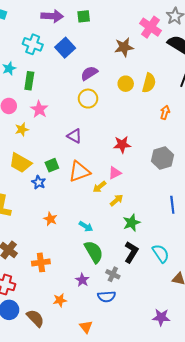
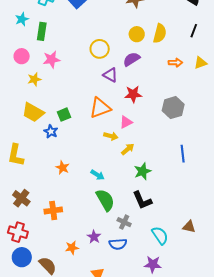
purple semicircle: (89, 73) -> (131, 59), moved
pink star: (39, 109) -> (51, 59), turned 30
orange arrow: (165, 112) -> (175, 63), turned 72
purple triangle: (74, 136) -> (110, 75), moved
orange triangle: (79, 172) -> (100, 108), moved
yellow arrow: (99, 187) -> (111, 136), turned -128
black L-shape: (131, 252) -> (142, 200), turned 125
cyan semicircle: (161, 253) -> (160, 235), moved
purple star: (82, 280) -> (94, 237), moved
purple star: (161, 317) -> (153, 264), moved

